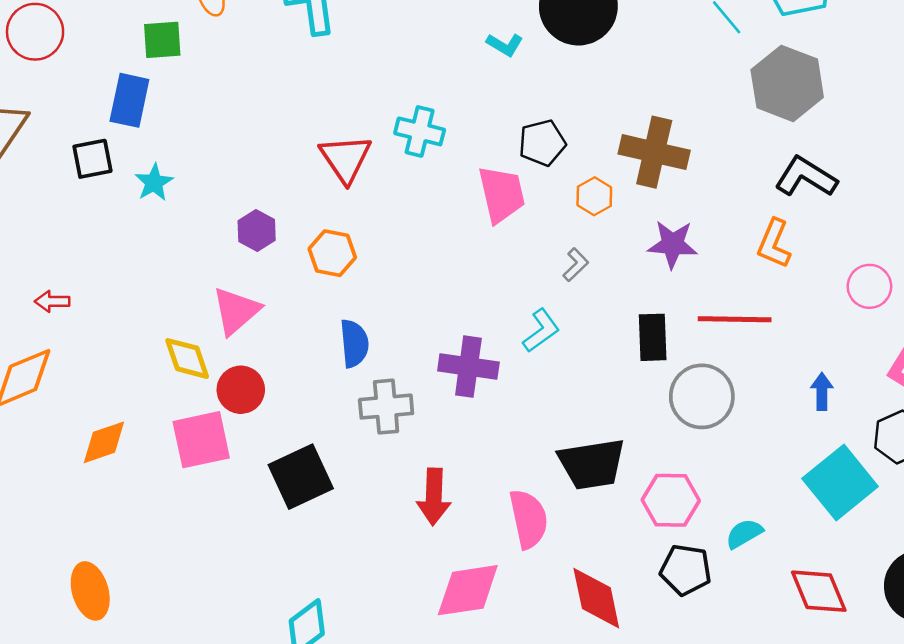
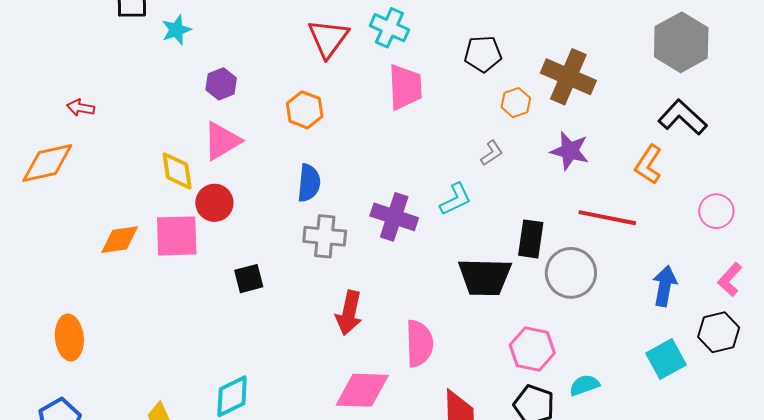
pink trapezoid: (502, 194) -> (405, 87), moved
purple hexagon: (257, 230) -> (221, 84), moved
black rectangle: (653, 337) -> (531, 239), moved
blue arrow: (822, 392) -> (665, 286), size x1.4
orange diamond: (104, 442) -> (120, 240), moved
black trapezoid: (592, 464) -> (485, 277), moved
black square: (301, 477) -> (249, 279), size x0.6
cyan square: (840, 482) -> (666, 359), size x0.7

